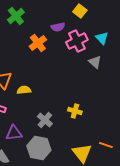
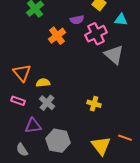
cyan triangle: (102, 38) -> (121, 20), moved, turned -40
gray triangle: (95, 62) -> (114, 55), size x1.5
gray cross: (45, 120) -> (47, 103), moved

